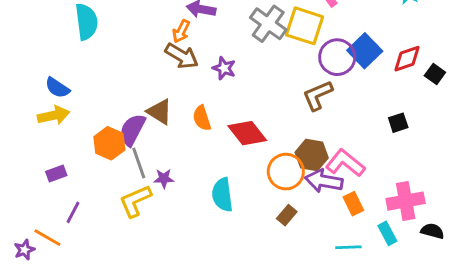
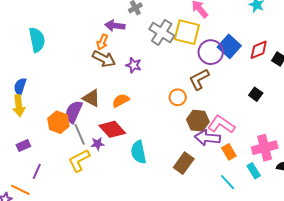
blue semicircle: (57, 88) -> (20, 87), turned 78
yellow arrow: (54, 115) -> (19, 106), turned 100
orange semicircle: (202, 118) -> (121, 100), turned 84
black square: (398, 123) -> (256, 94), turned -32
red diamond: (247, 133) -> (112, 129), moved
orange circle: (286, 172) -> (178, 97), moved, size x0.7
brown rectangle: (287, 215) -> (184, 163), size x1.5
cyan line: (348, 247) -> (228, 182), turned 54

